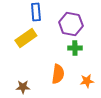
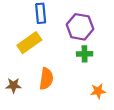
orange semicircle: (58, 74) -> (46, 79), moved
brown star: (23, 87) -> (14, 85), moved

